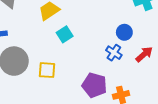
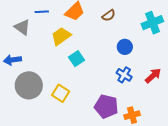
blue circle: (124, 32) -> (125, 47), moved
yellow square: (47, 70) -> (61, 93), turned 30

